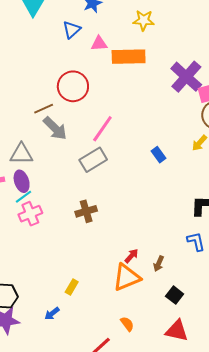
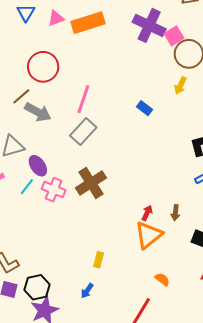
purple ellipse: (22, 181) -> (38, 166), moved
brown cross: (86, 211) -> (91, 183), size x1.4
pink cross: (30, 214) -> (54, 190), moved, turned -30

